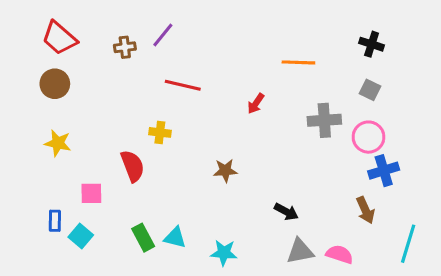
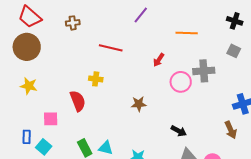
purple line: (163, 35) -> (141, 15), moved
brown circle: (55, 84) -> (27, 47), size x1.4
pink circle: (368, 137) -> (181, 82), moved

